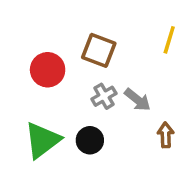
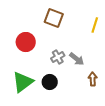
brown square: (99, 50) -> (54, 18), moved

